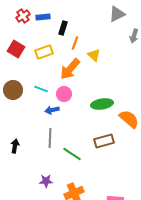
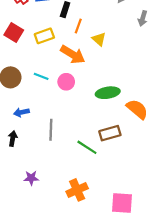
orange arrow: (70, 69) -> (73, 54), turned -100
blue arrow: (52, 110) -> (21, 112), moved
green line: (72, 154) -> (87, 147), moved
purple star: (46, 181) -> (31, 178), moved

